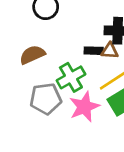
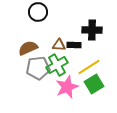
brown triangle: (110, 51) -> (59, 45), moved
gray pentagon: (46, 99) -> (38, 68), moved

